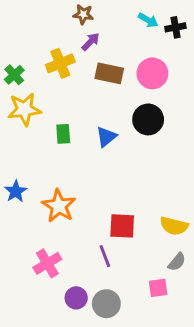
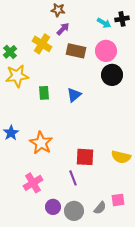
cyan arrow: (148, 20) -> (104, 23), moved
yellow cross: (60, 63) -> (42, 44), turned -36
black circle: (148, 119) -> (112, 75), moved
gray semicircle: (177, 262) -> (100, 208), moved
pink square: (158, 288) -> (118, 200), moved

